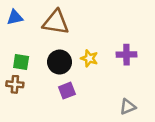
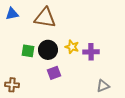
purple cross: (126, 55) -> (91, 52), moved
green square: (21, 62) -> (28, 51), moved
brown cross: (15, 84) -> (12, 85), moved

